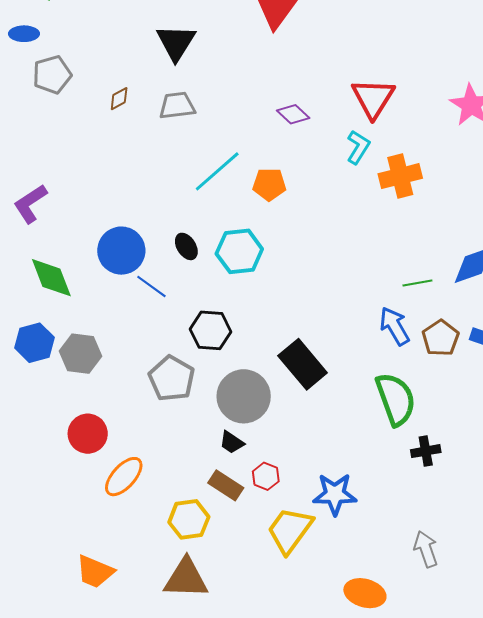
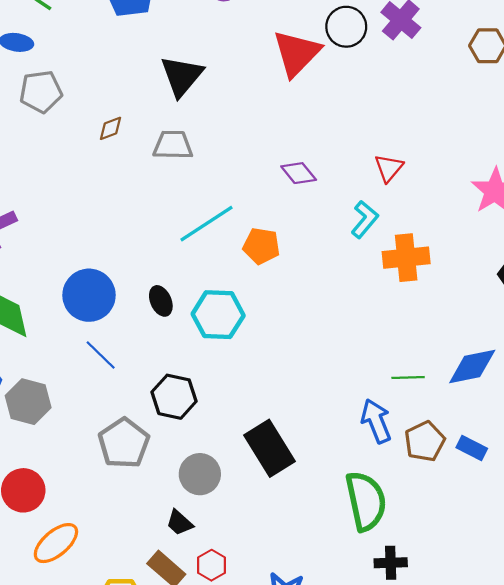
red triangle: (373, 98) -> (389, 168), size x0.6
blue line: (151, 287) -> (101, 355), moved
gray circle: (244, 396) -> (200, 474), size x0.7

